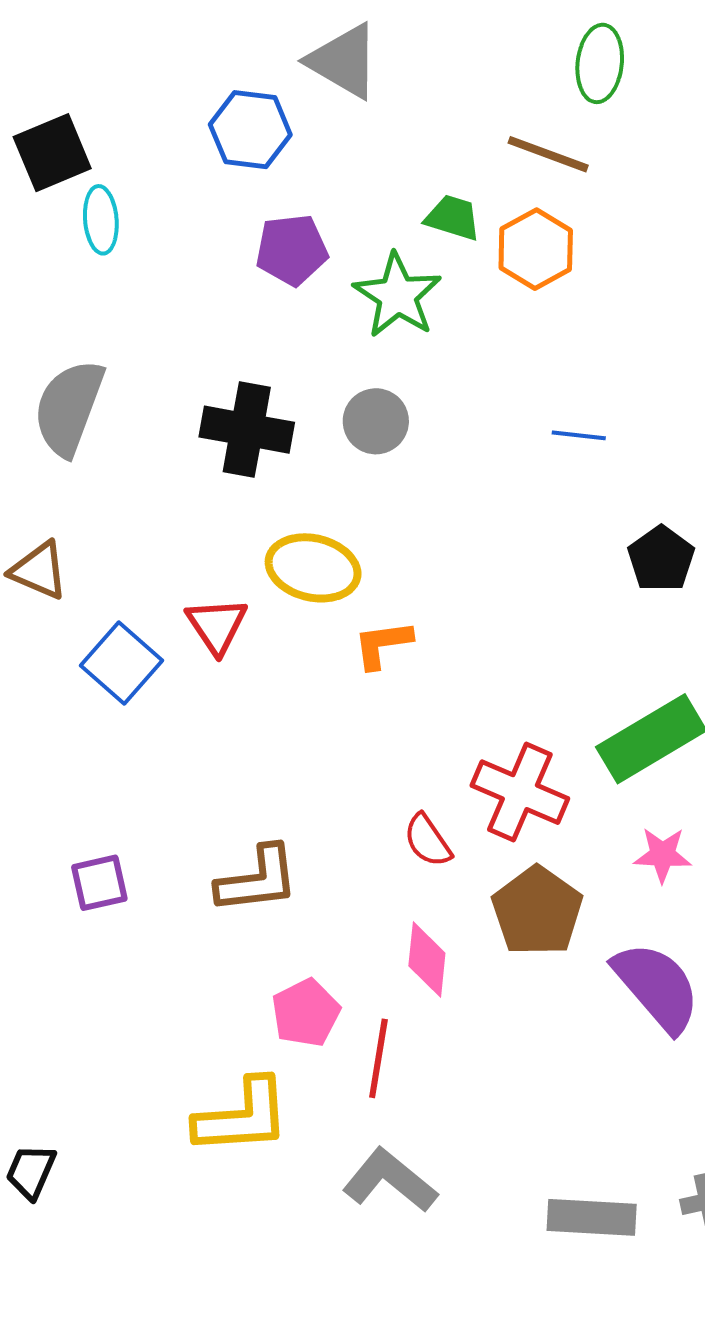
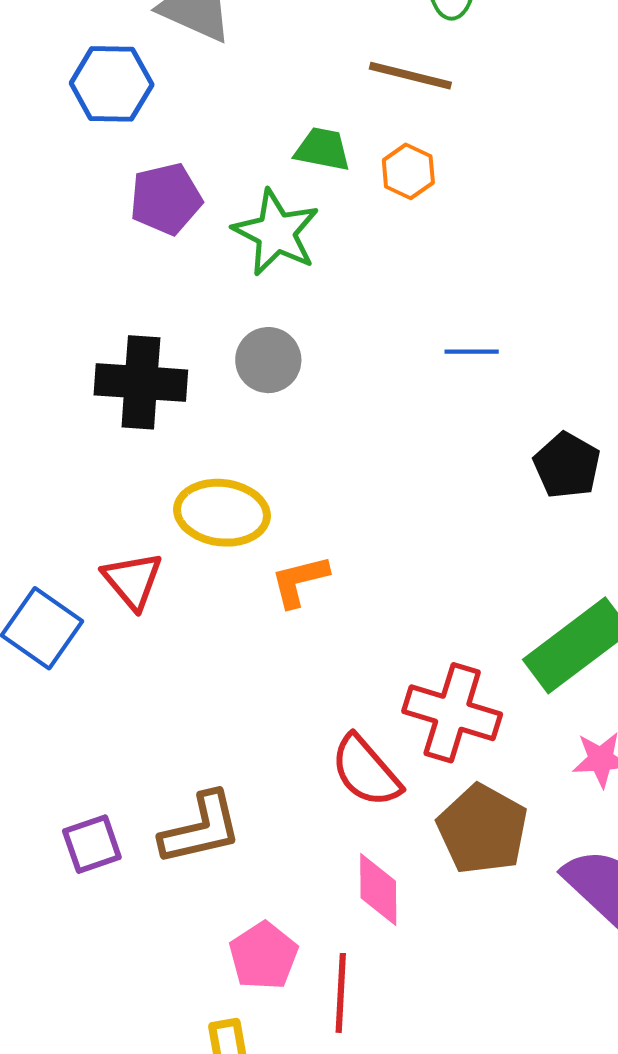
orange hexagon: (536, 249) -> (408, 171), size x0.7
red semicircle: (428, 841) -> (366, 771), size x1.4
purple square: (99, 883) -> (92, 844), moved

